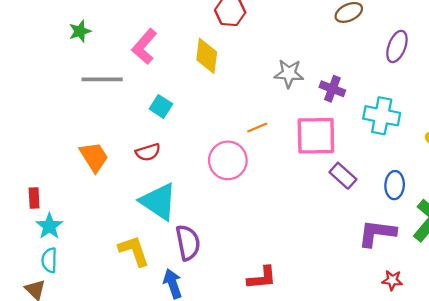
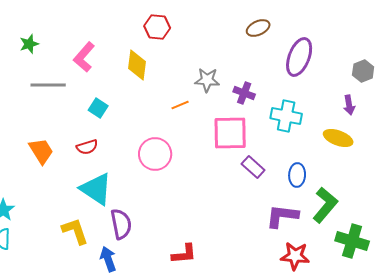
purple ellipse: (397, 46) -> (299, 57), size x1.4
orange line: (257, 128) -> (180, 105), moved
red star: (392, 280) -> (295, 256), size x1.6

